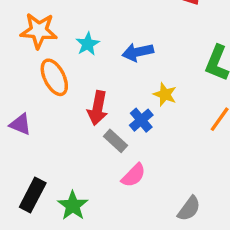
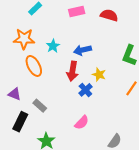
red arrow: (98, 108) -> (73, 71), moved
gray rectangle: (116, 141) -> (40, 106), moved
black rectangle: (33, 195) -> (20, 122), moved

